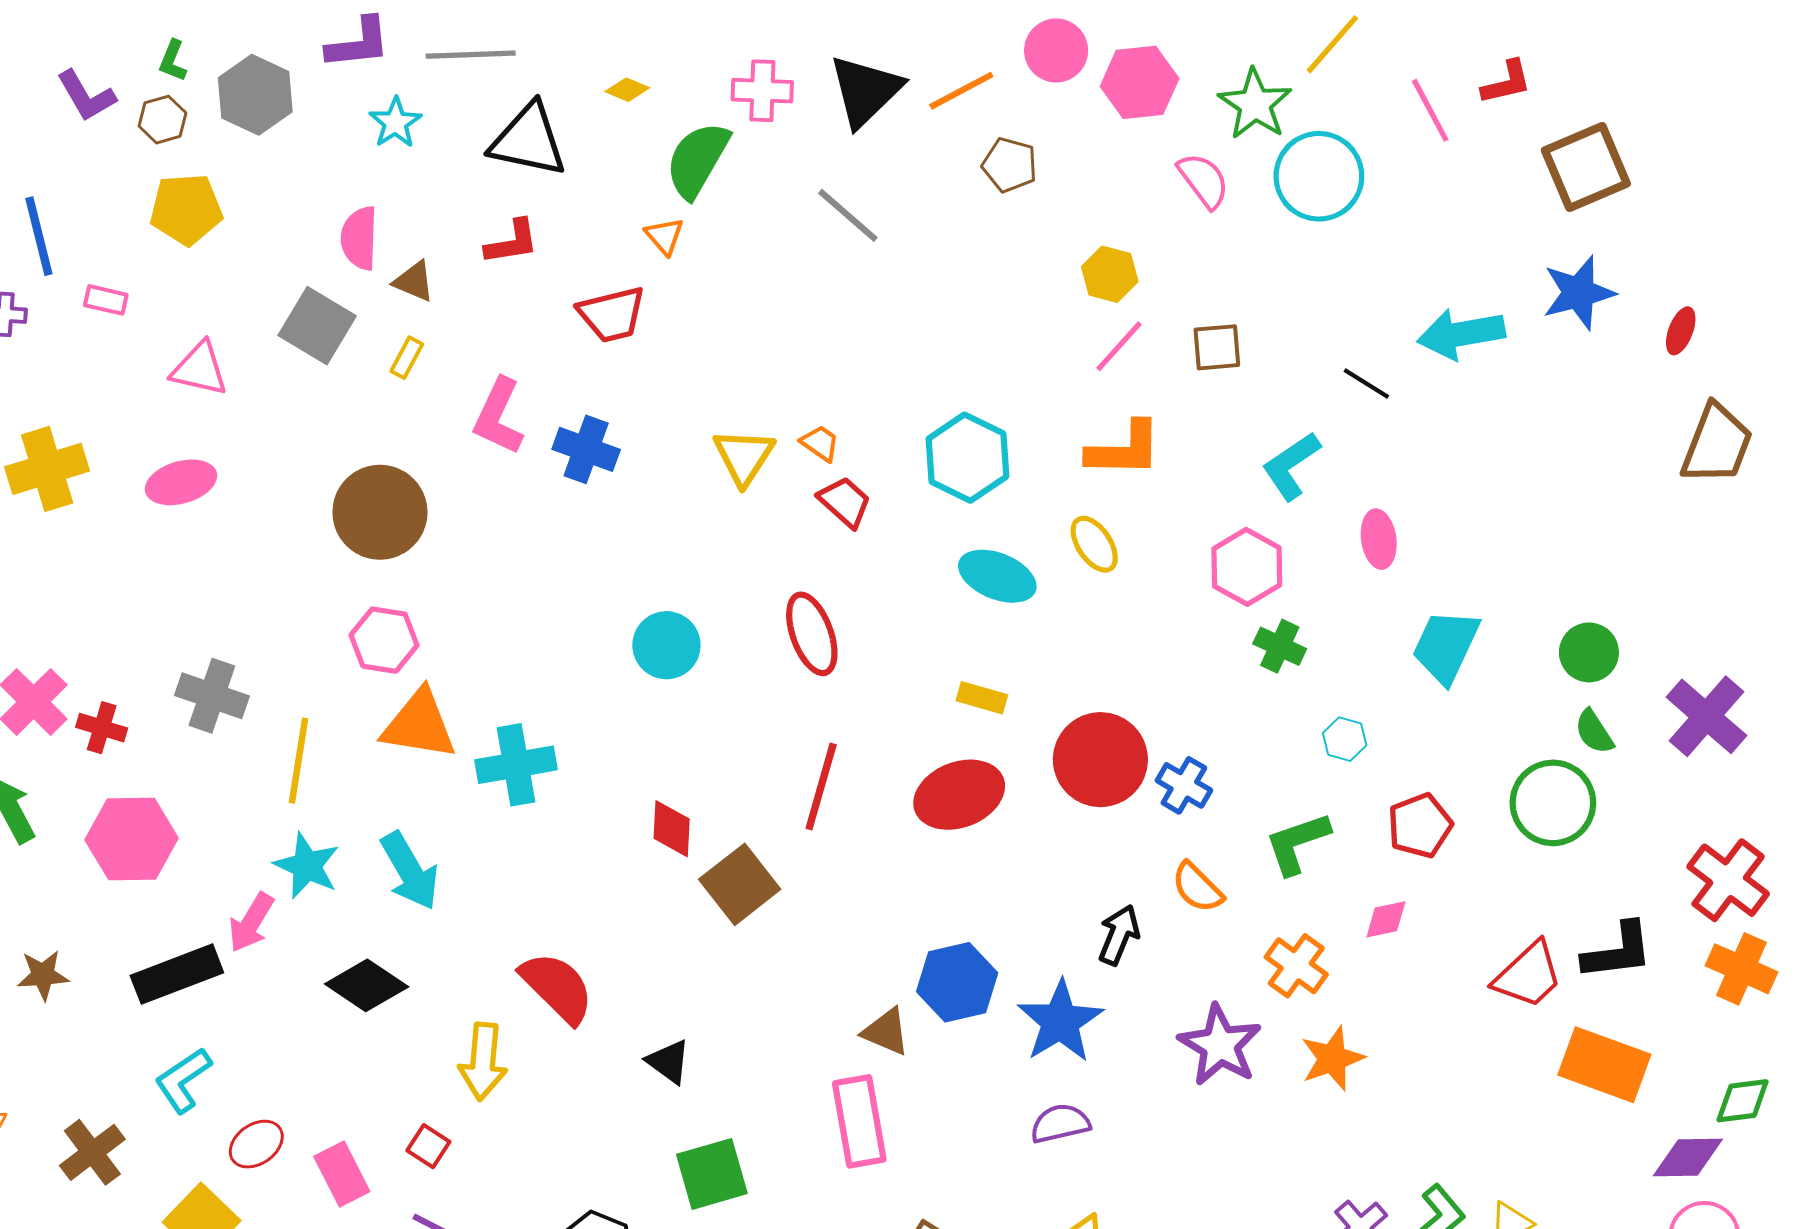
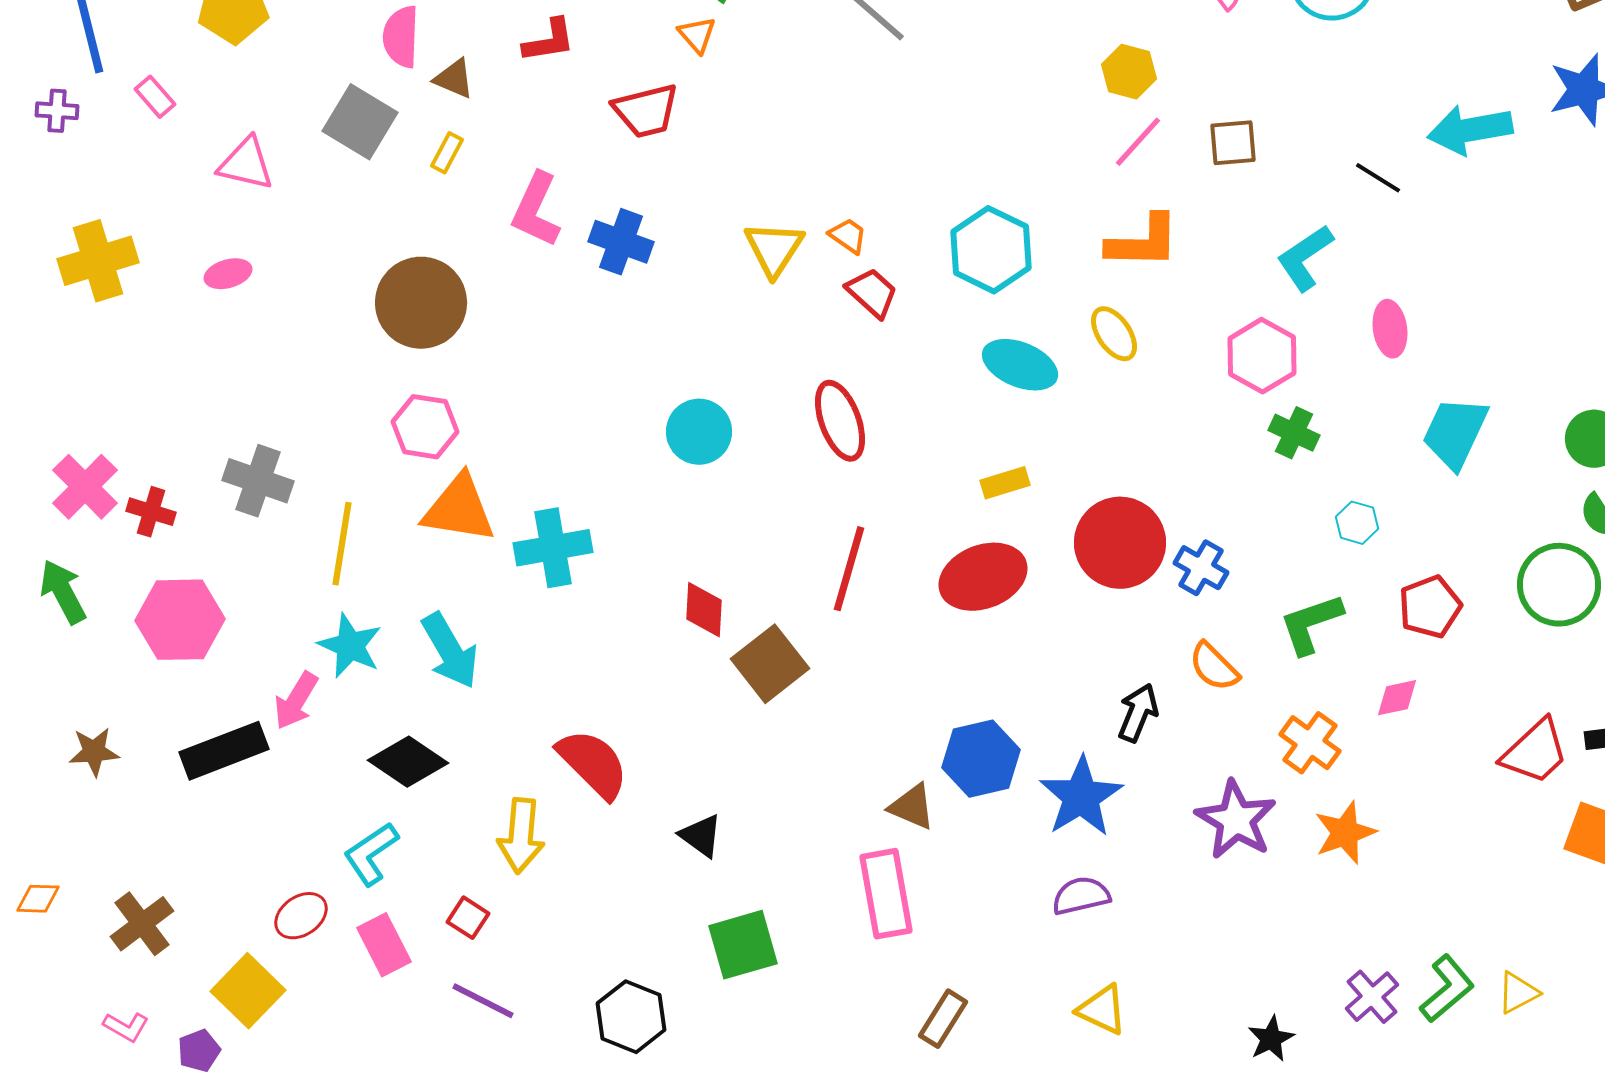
pink rectangle: (106, 300) -> (155, 97), turned 36
pink ellipse: (181, 482) -> (228, 274), size x0.7
yellow rectangle: (982, 698) -> (1005, 483), turned -33
cyan L-shape: (183, 1080) -> (371, 854), moved

